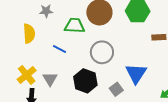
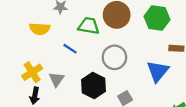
yellow semicircle: (29, 34) -> (40, 29), turned 90
blue triangle: (136, 73) -> (158, 71), moved

